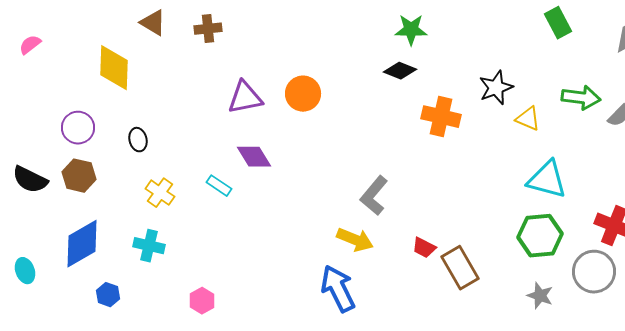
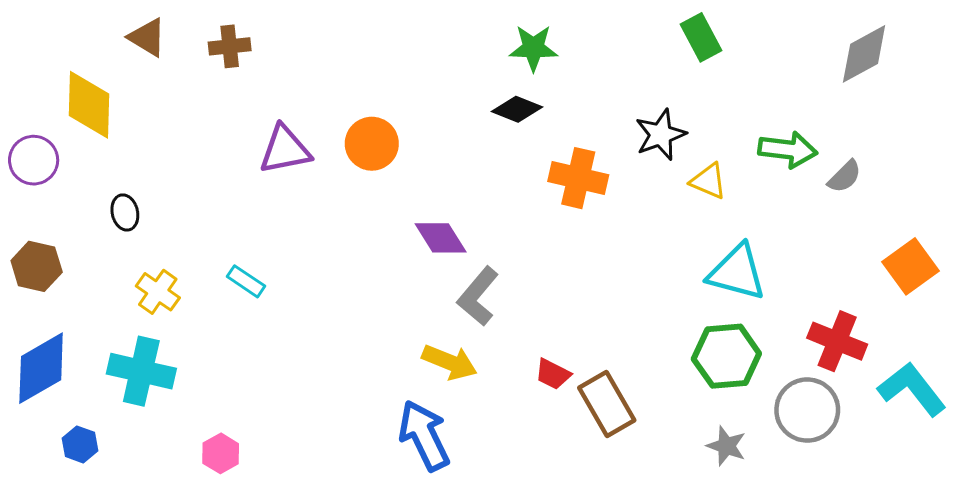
green rectangle: (558, 23) -> (701, 37), moved
purple circle: (78, 128) -> (34, 160), moved
purple diamond: (254, 157) -> (441, 238), moved
cyan cross: (149, 246) -> (141, 371), size x1.4

